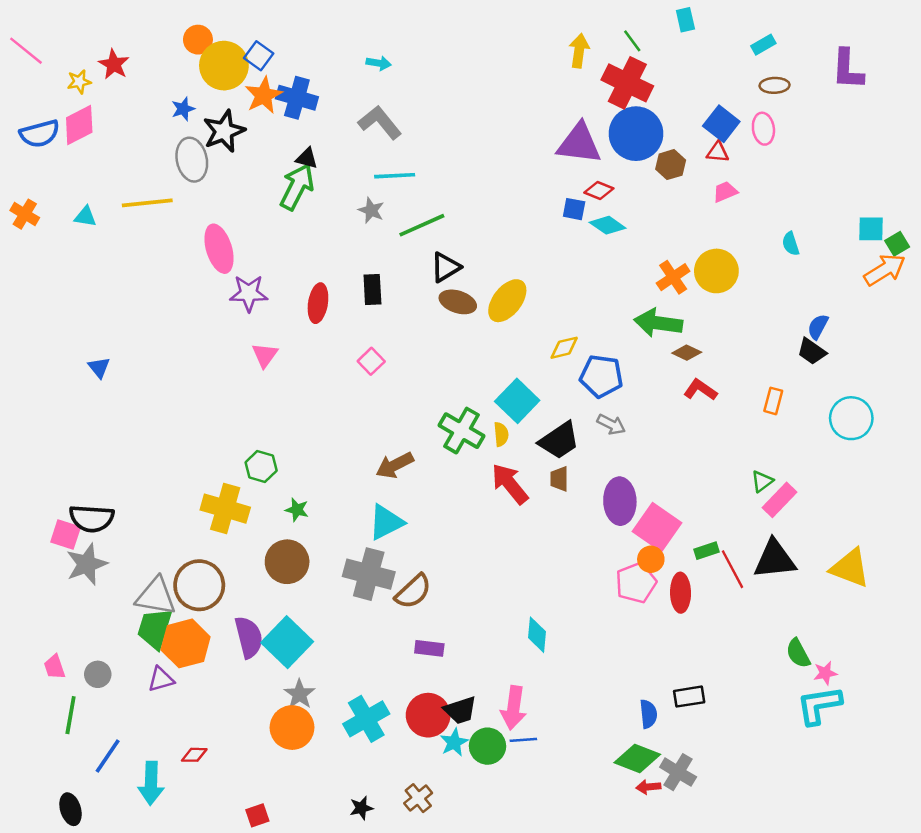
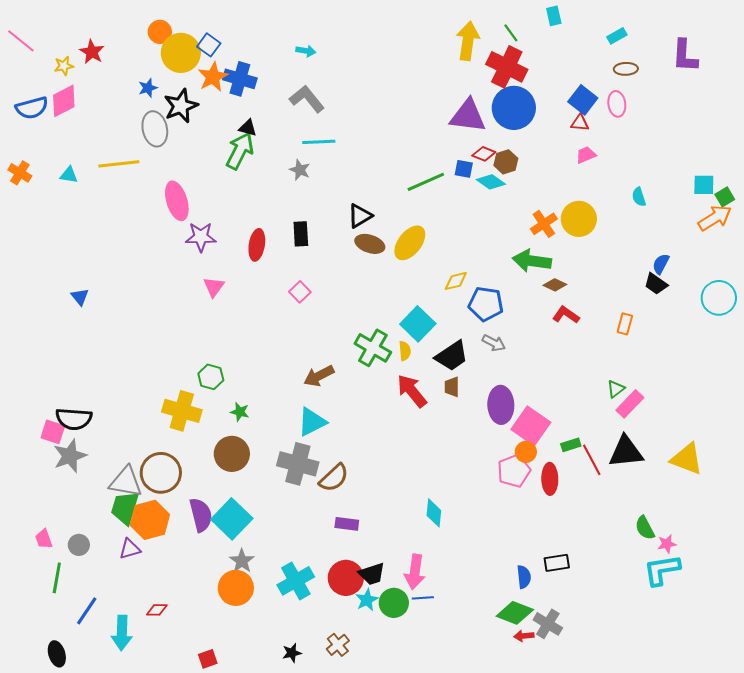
yellow arrow: (579, 51) -> (468, 41), size x1.4
brown hexagon: (671, 165) -> (506, 162), moved
green line: (422, 225) -> (426, 182), moved
cyan circle: (851, 418) -> (719, 298), moved

